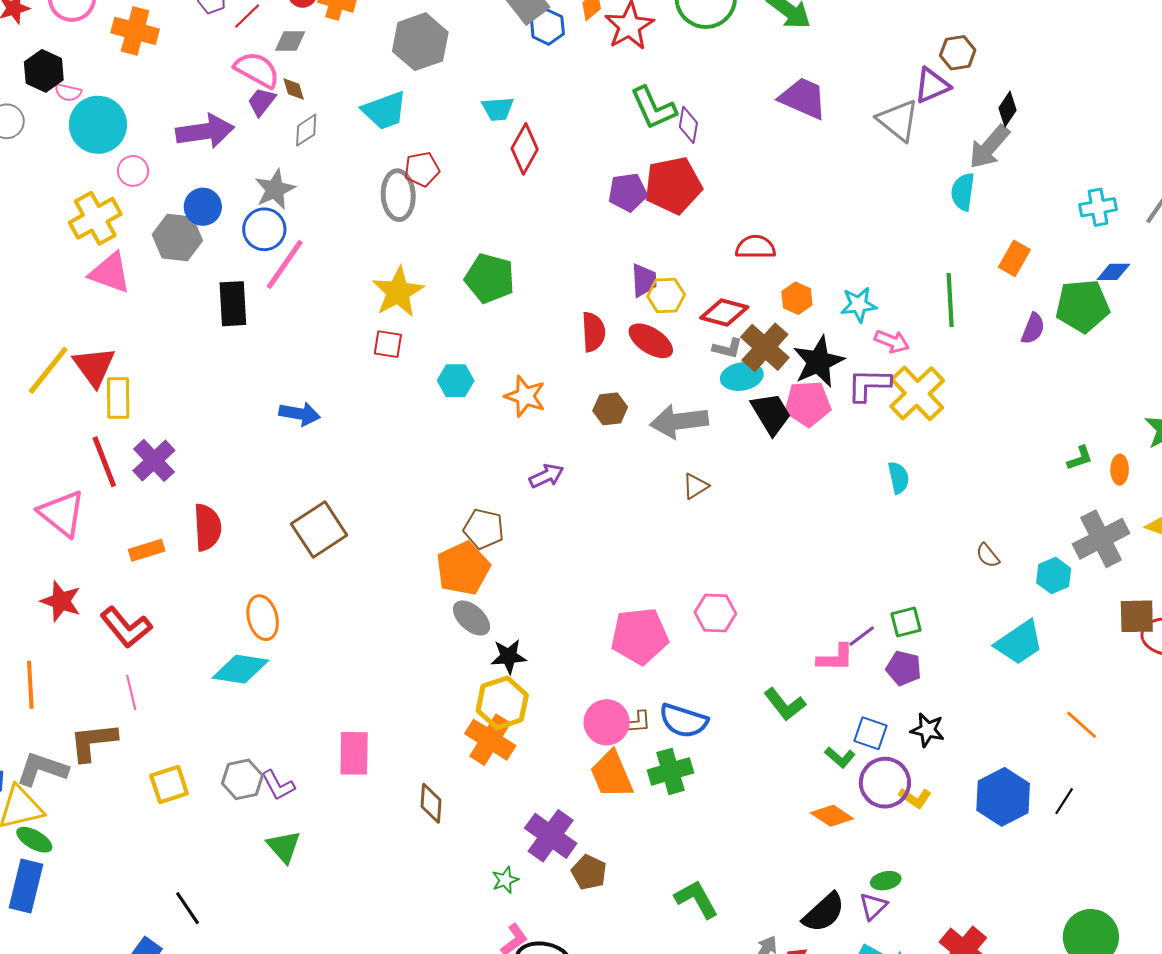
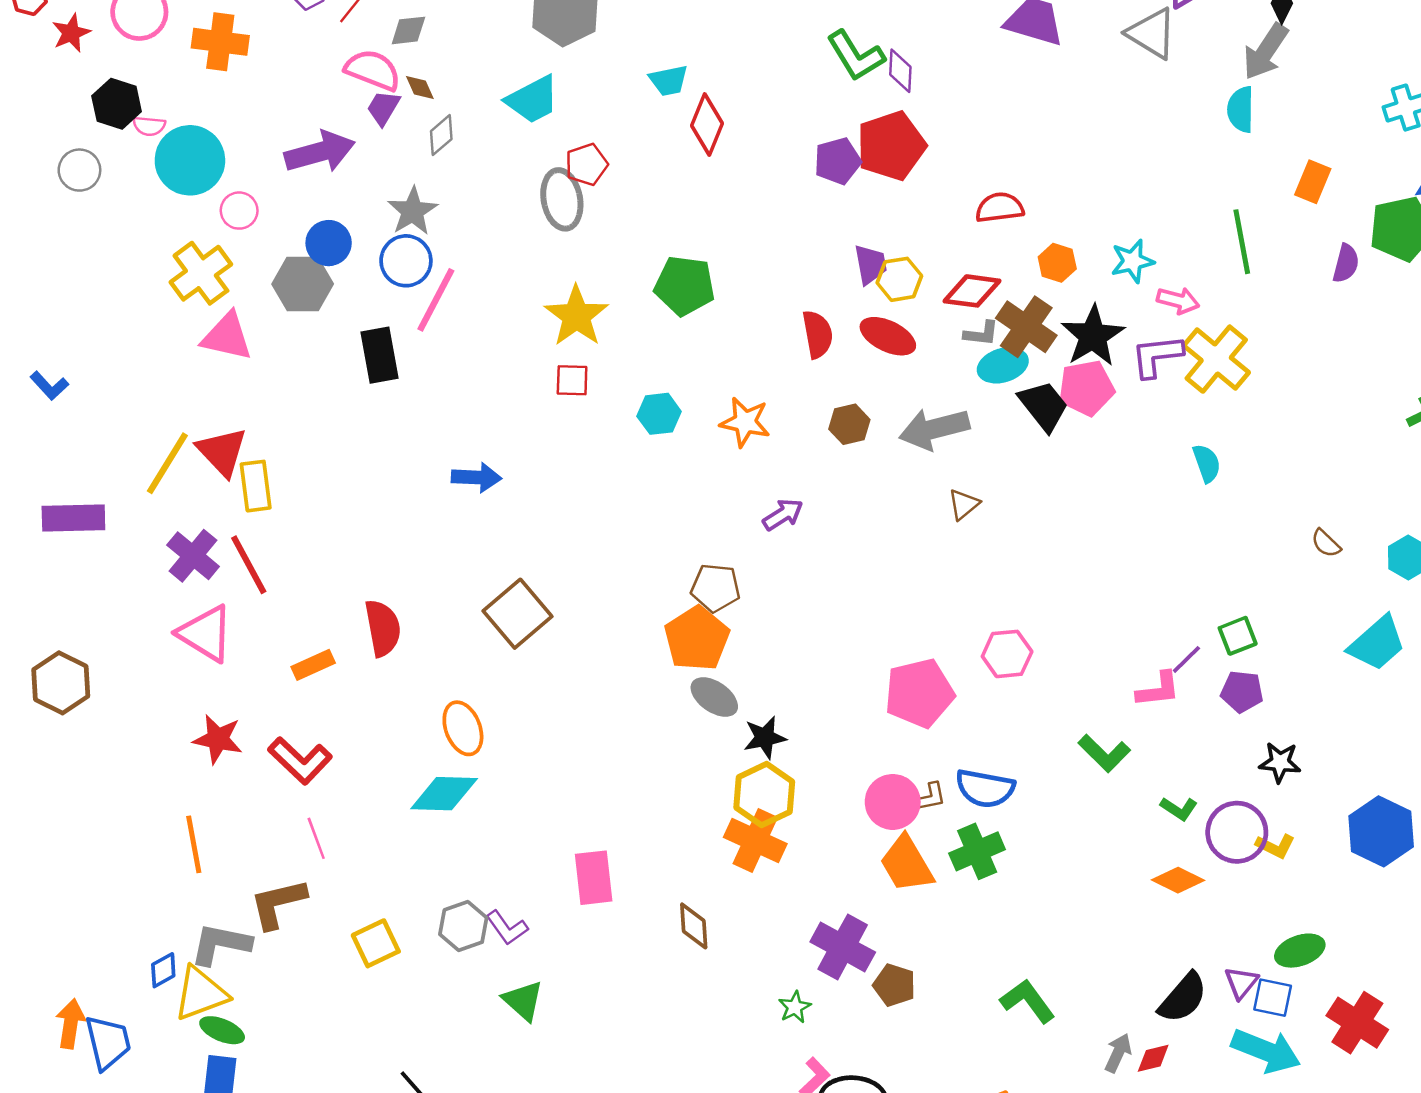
purple cross: (154, 460) -> (193, 556), moved
blue square: (871, 733) -> (1273, 998), moved
green ellipse: (886, 881) -> (1300, 951), moved, size x1.4

